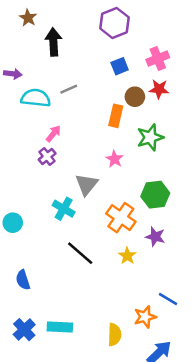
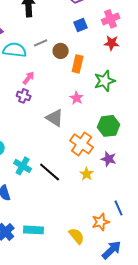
brown circle: (135, 97) -> (61, 51), moved
purple cross: (47, 157) -> (24, 96), turned -32
gray triangle: (87, 184) -> (55, 118), turned -36
cyan cross: (64, 209) -> (23, 166), moved
blue line: (168, 299) -> (119, 208), turned 35
yellow semicircle: (115, 335) -> (77, 236), turned -42

